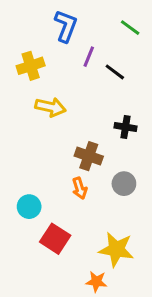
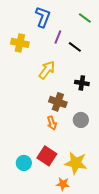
yellow cross: (31, 66) -> (20, 43), turned 30
yellow arrow: (51, 107) -> (47, 70), moved, turned -66
cyan circle: (29, 207) -> (24, 163), moved
red square: (55, 239) -> (47, 156), moved

